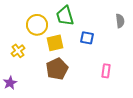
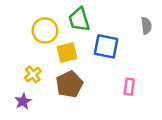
blue square: (87, 38) -> (106, 46), size x1.5
yellow cross: (18, 51) -> (33, 74), moved
purple star: (10, 83) -> (23, 101), moved

